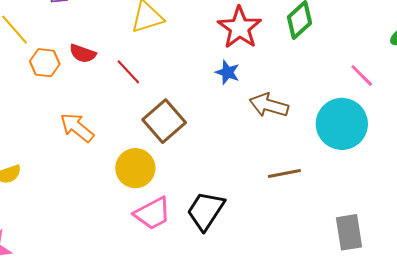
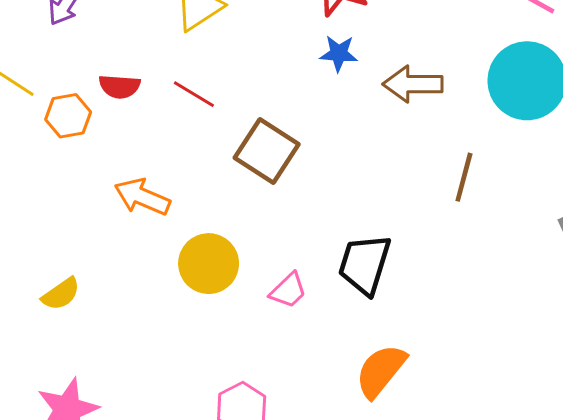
yellow circle: (135, 168) -> (209, 264), moved
brown line: (284, 174) -> (464, 177), turned -48
pink trapezoid: (152, 213) -> (288, 290), size x0.7

